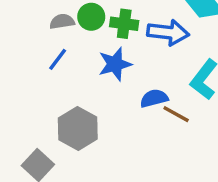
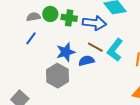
blue star: (115, 64) -> (66, 52), moved
brown line: (176, 114) -> (95, 47), moved
gray hexagon: (78, 128) -> (57, 76), moved

